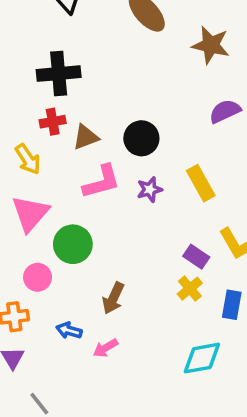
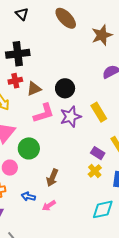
brown star: (211, 45) -> (102, 35), turned -30
purple star: (150, 190) -> (71, 117), size x1.5

